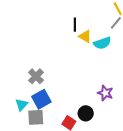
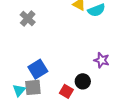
gray cross: (36, 76) -> (28, 18), moved
cyan triangle: (21, 105) -> (19, 90), moved

